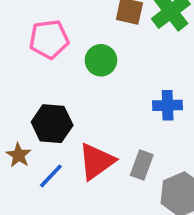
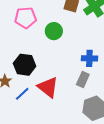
red triangle: (96, 161) -> (48, 87), turned -50
gray rectangle: (142, 165) -> (83, 79), moved

